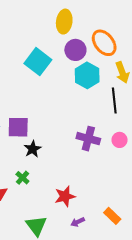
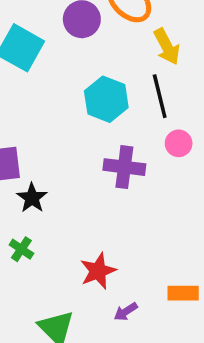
cyan hexagon: (87, 75) -> (106, 99), moved
pink circle: (120, 140) -> (179, 143), moved
orange rectangle: (112, 216) -> (183, 293), turned -36

